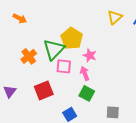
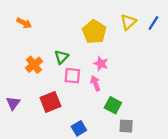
yellow pentagon: (72, 38) -> (94, 32), moved
green triangle: (54, 49) -> (61, 57), size x0.6
green square: (87, 93) -> (113, 105), moved

